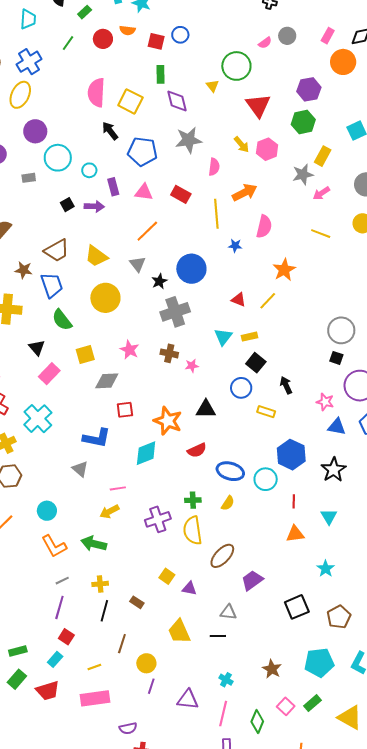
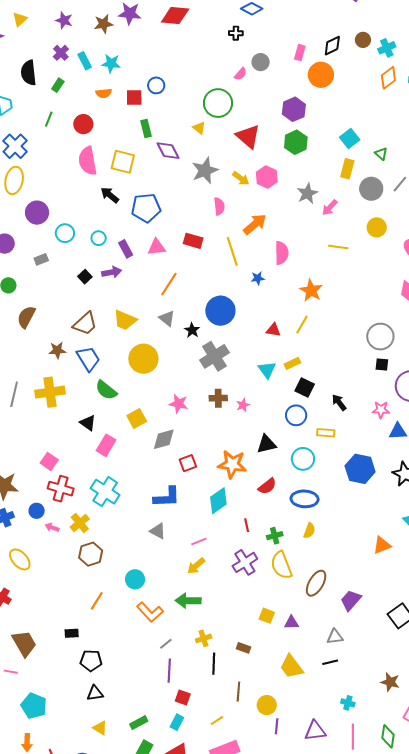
red circle: (103, 39) -> (83, 124), moved
gray star: (189, 140) -> (205, 170), moved
yellow rectangle: (323, 156) -> (347, 169), moved
cyan circle: (58, 158) -> (65, 233), size x0.7
cyan circle: (266, 479) -> (303, 459), moved
red line: (294, 501) -> (247, 525), moved

